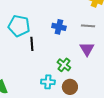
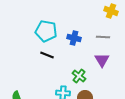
cyan pentagon: (19, 26) -> (46, 31), moved
black line: (32, 44) -> (47, 55), turned -64

